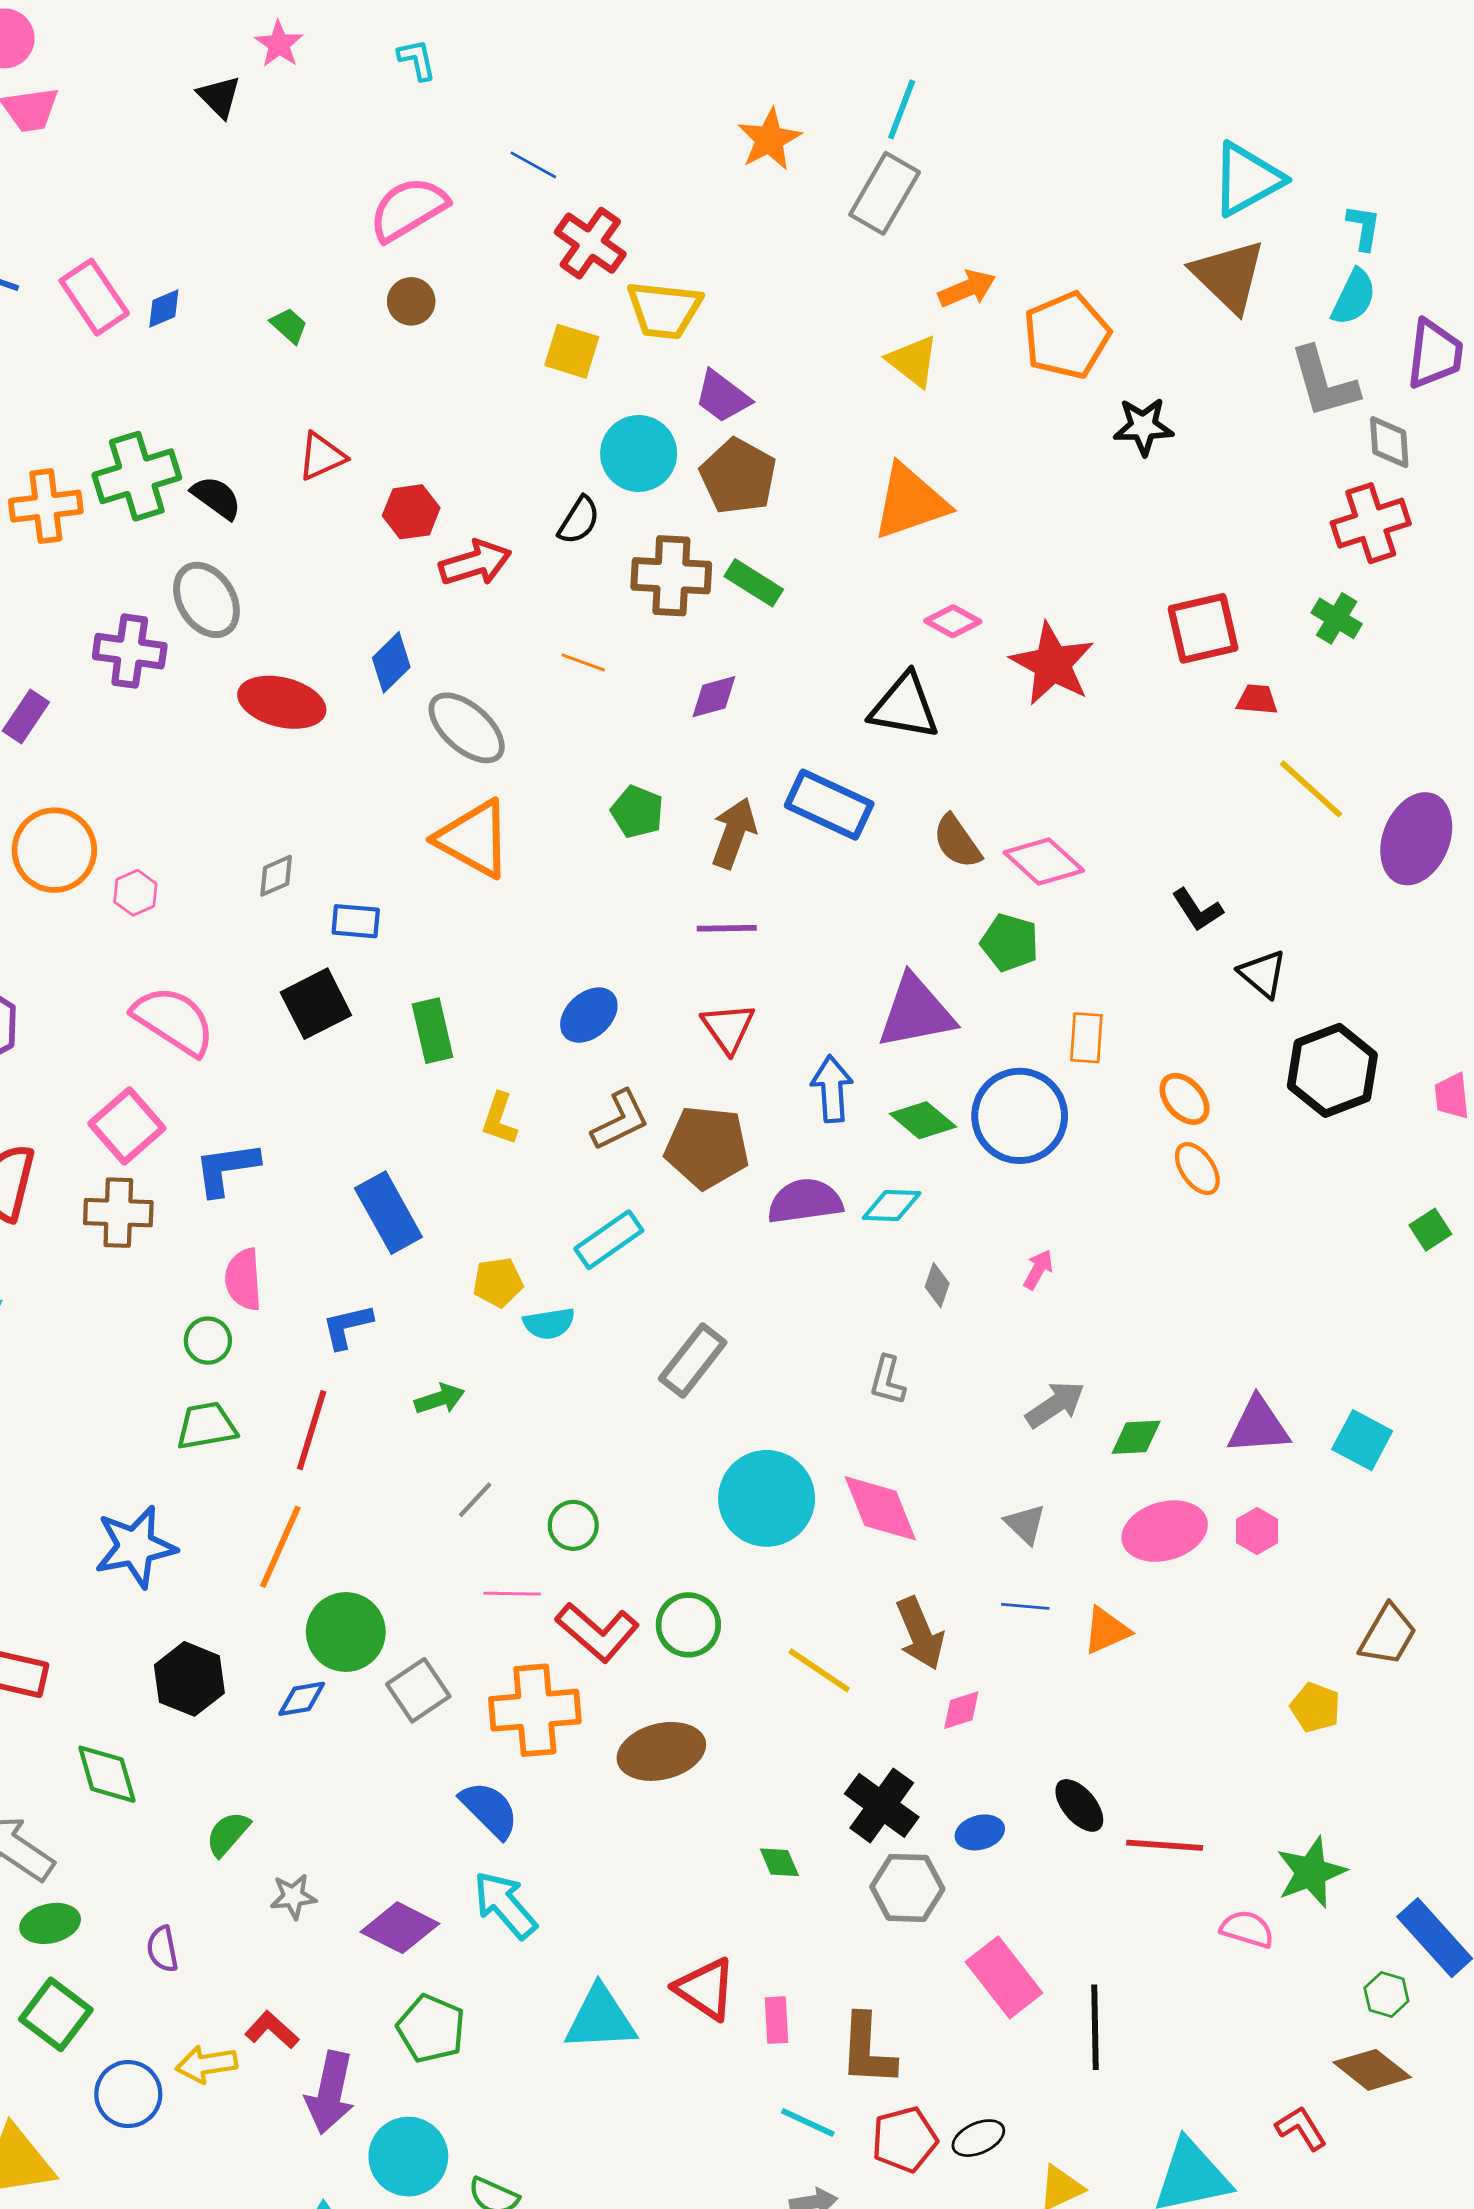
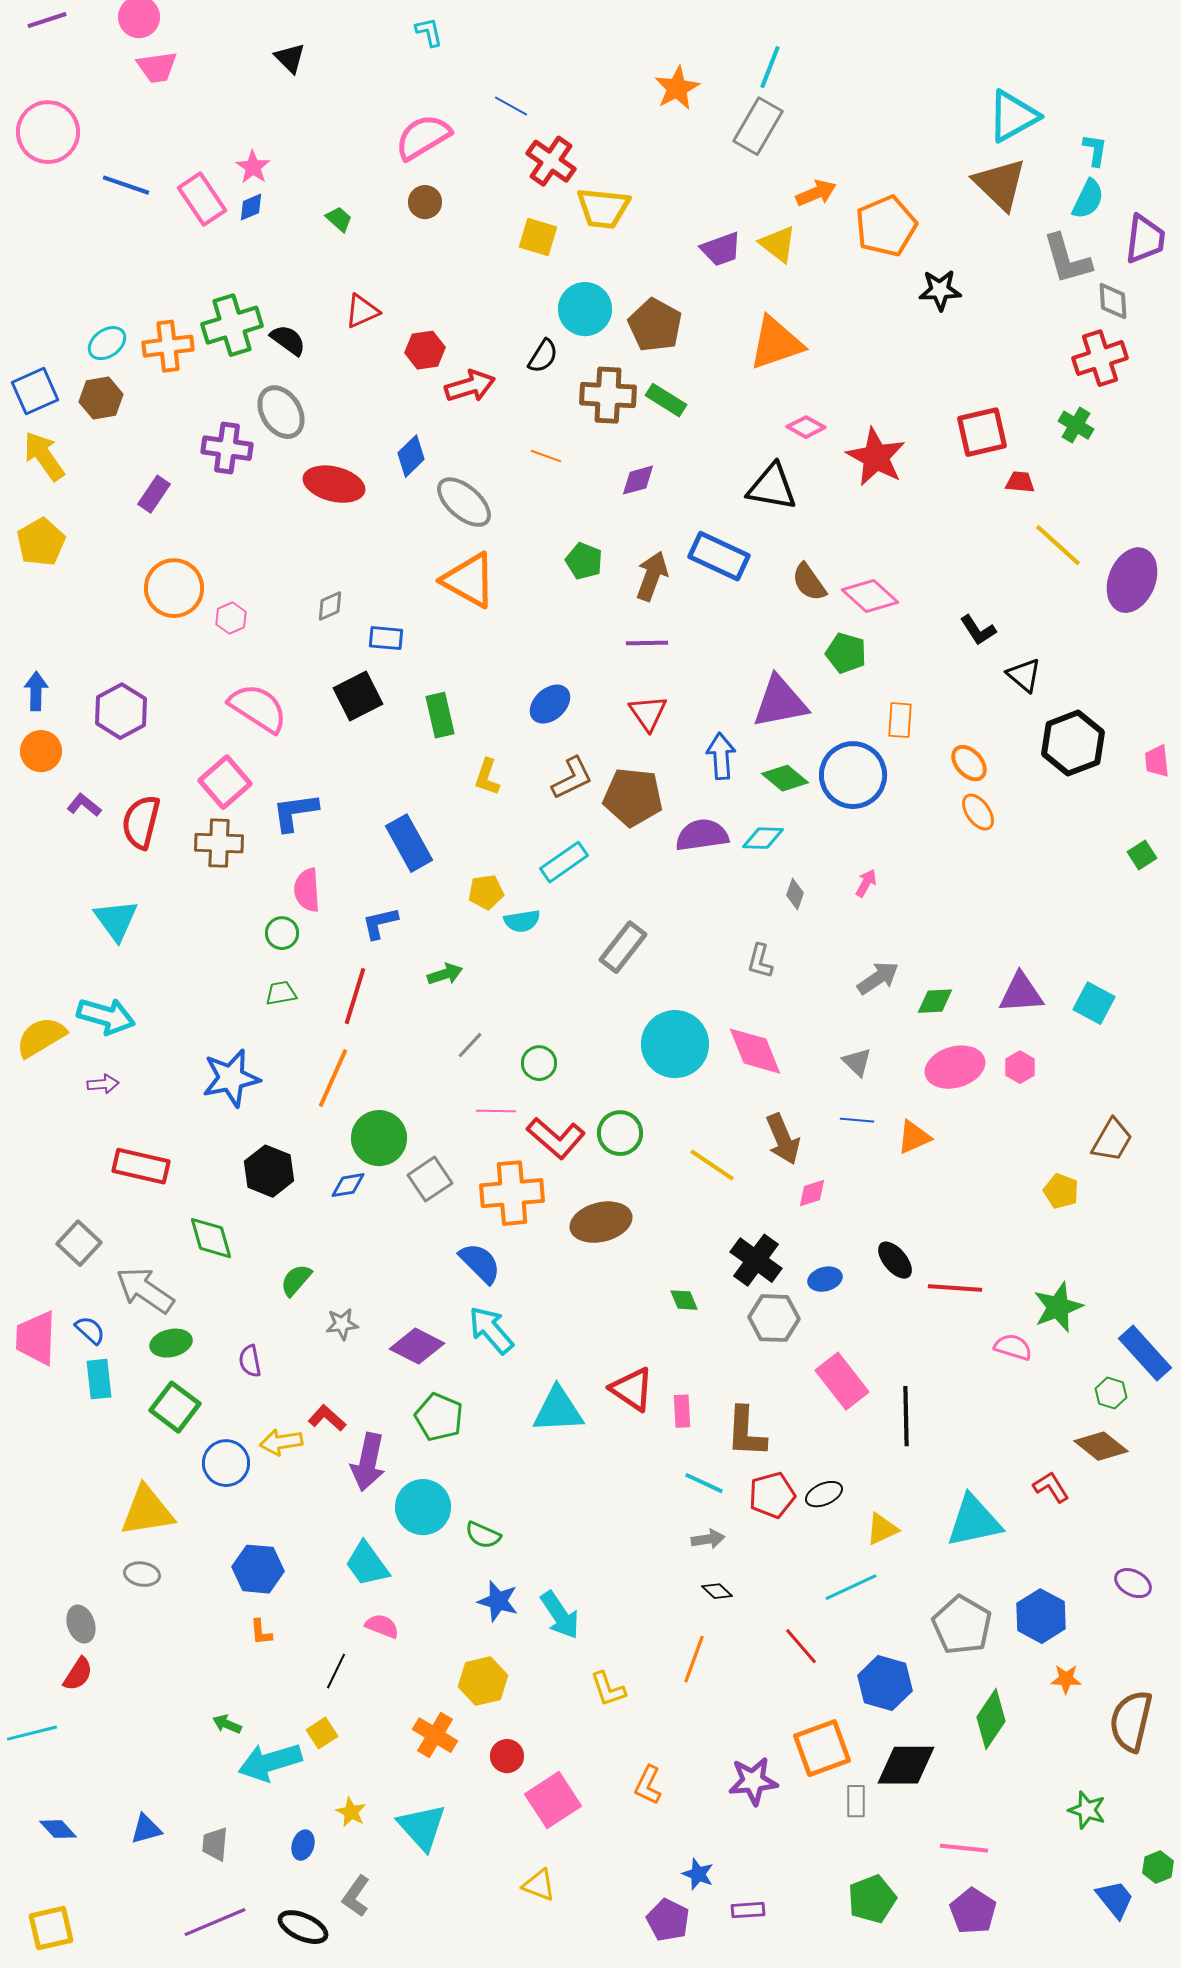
pink star: (279, 44) -> (253, 167), moved
purple trapezoid: (722, 397) -> (721, 249), moved, turned -57
green trapezoid: (206, 1426) -> (281, 993), size x0.7

